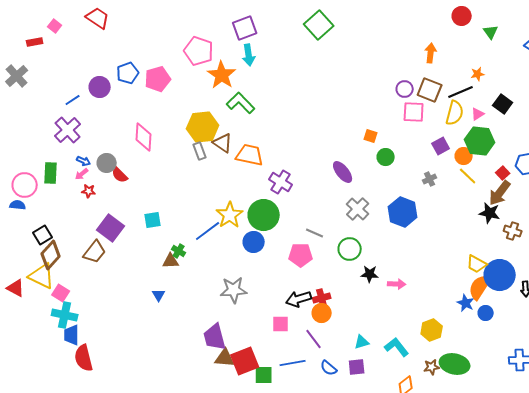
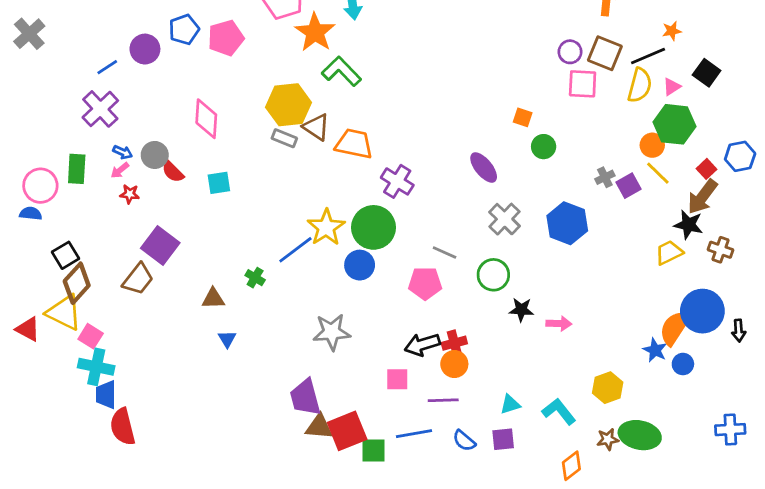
purple square: (441, 146) -> (629, 186), moved
gray rectangle: (200, 151) -> (284, 138), turned -48
cyan square: (153, 220) -> (219, 183), moved
brown triangle: (171, 261) -> (213, 299), moved
yellow trapezoid: (477, 264) -> (669, 253), moved, turned 125
purple line: (314, 339) -> (443, 400), turned -55

